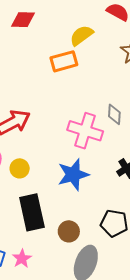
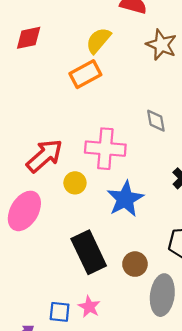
pink cross: (85, 131) -> (105, 149), moved
yellow circle: (20, 168) -> (75, 183), moved

